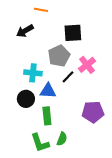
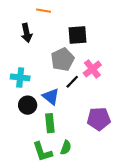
black arrow: (25, 31) -> (27, 33), turned -72
cyan cross: (33, 73) -> (20, 77), moved
blue triangle: (48, 91) -> (51, 97), turned 36

